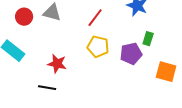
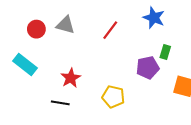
yellow pentagon: (98, 47) -> (113, 97), moved
red star: (57, 64) -> (71, 78), turned 30

